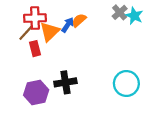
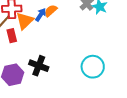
black cross: (65, 82) -> (39, 66), turned 30

